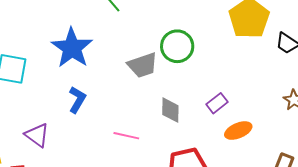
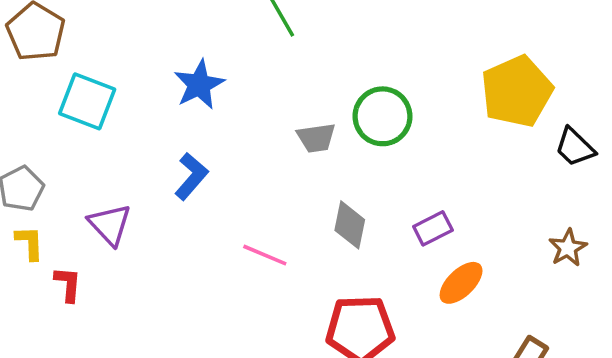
blue star: (72, 48) -> (199, 85), size x0.7
gray trapezoid: (143, 65) -> (316, 138), size x0.7
orange ellipse: (238, 131) -> (461, 283), turned -32

